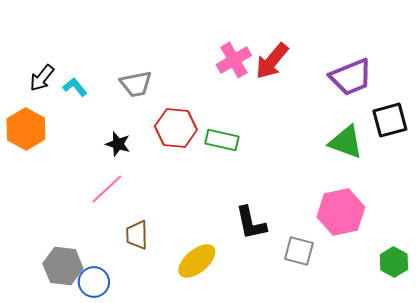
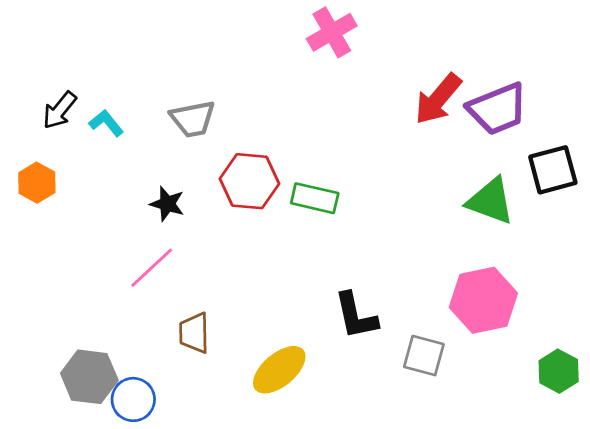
pink cross: (234, 60) -> (332, 32), moved
red arrow: (272, 61) -> (438, 99), moved
orange hexagon: (26, 129) -> (37, 183), size x0.7

